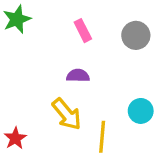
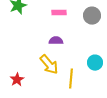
pink rectangle: (83, 31) -> (59, 13), turned -64

